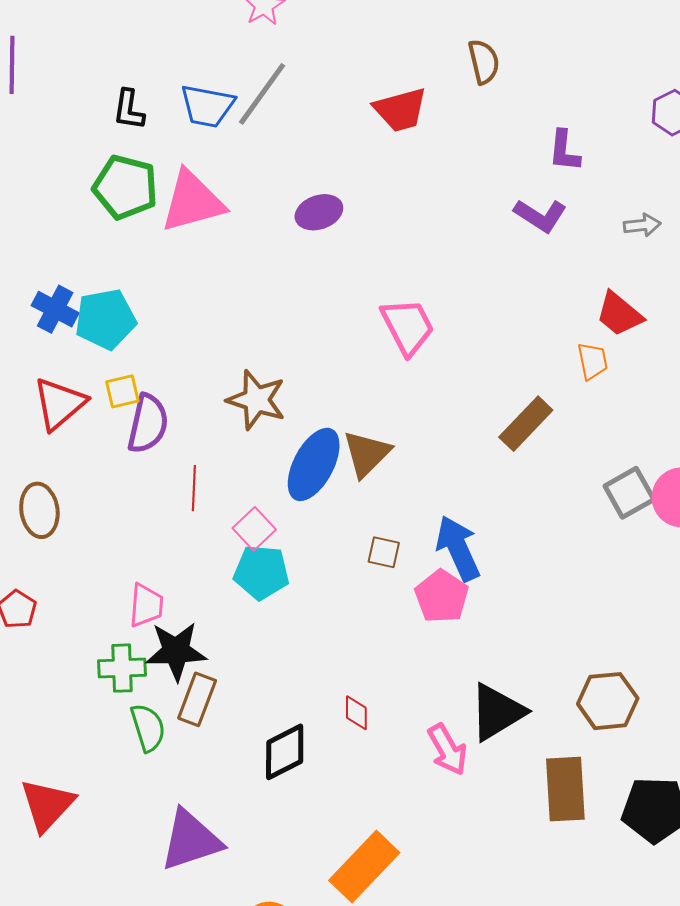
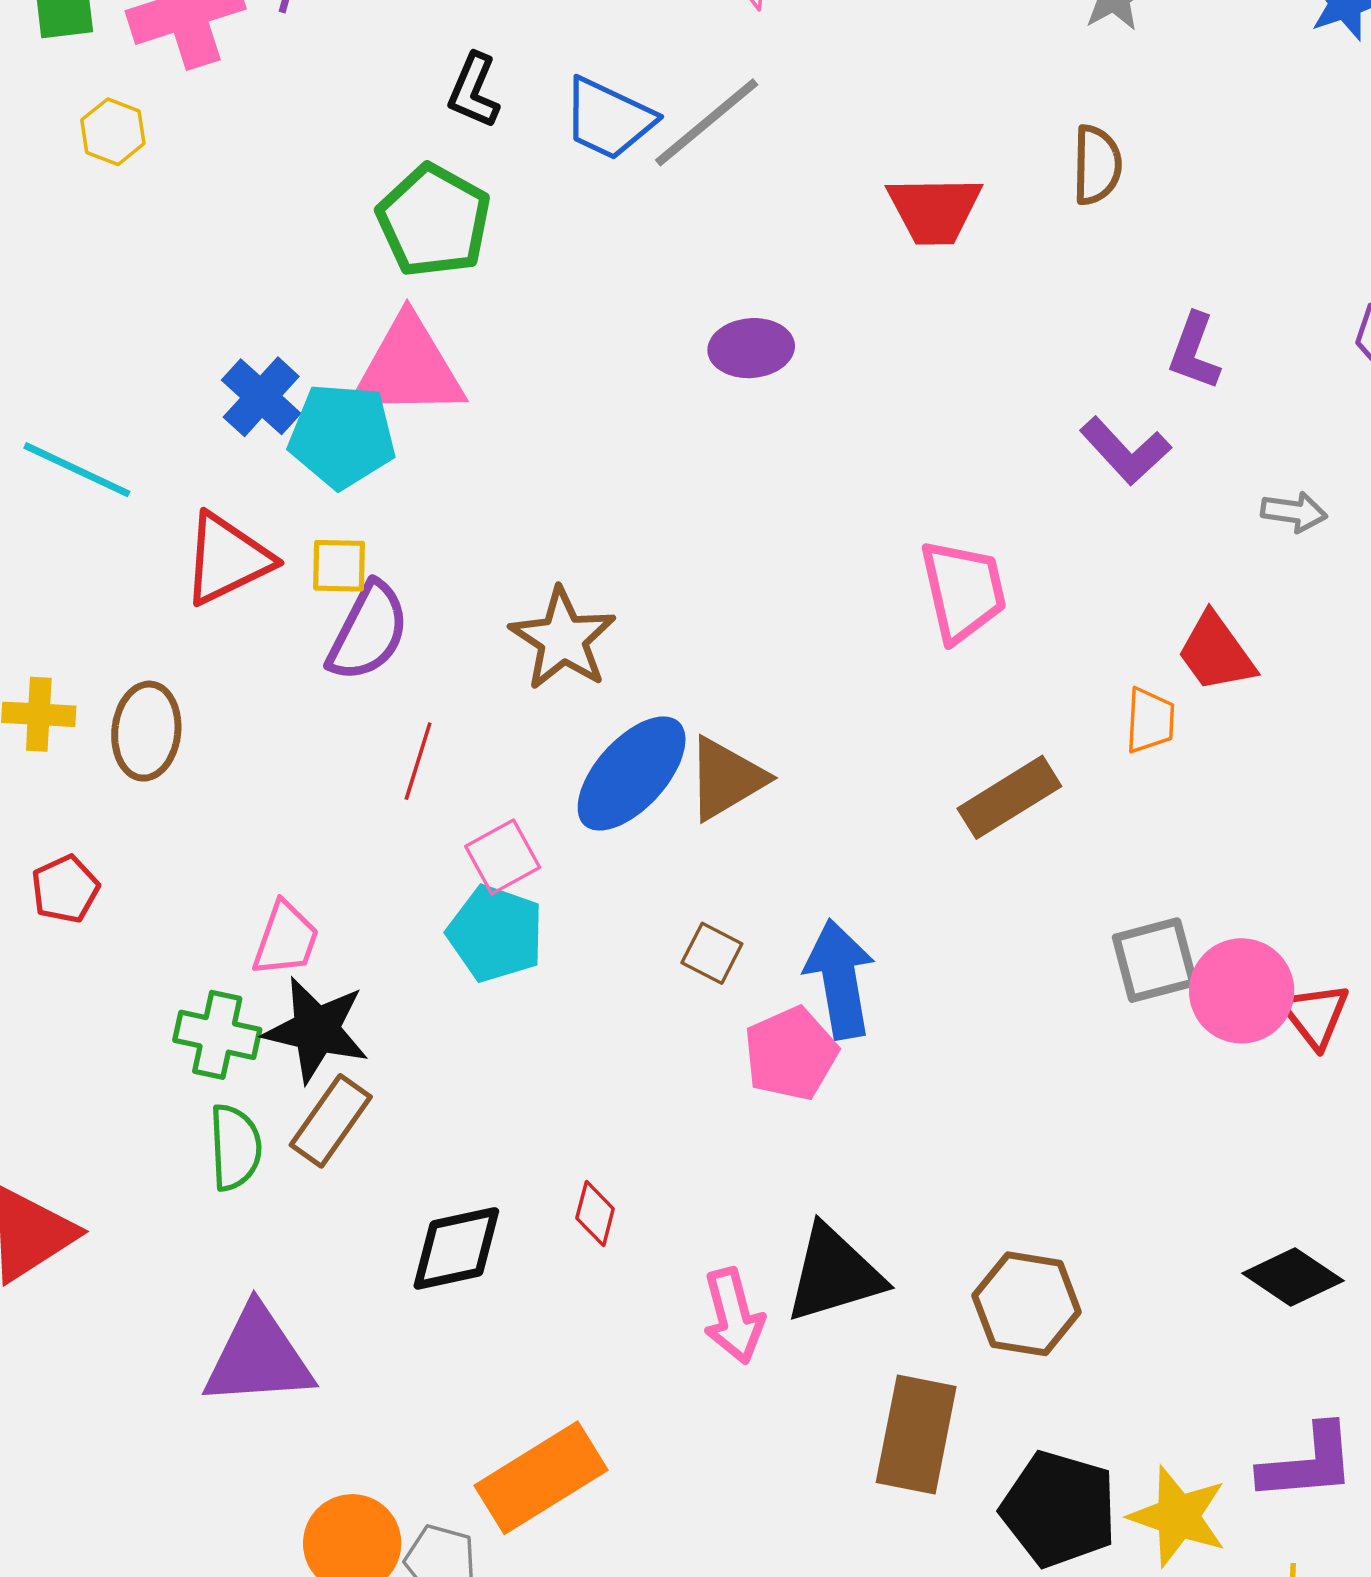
pink triangle: (193, 202) -> (408, 368), moved
pink trapezoid: (408, 326) -> (963, 591), moved

